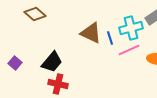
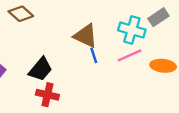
cyan cross: (131, 28) -> (132, 30), turned 30
blue line: (110, 38) -> (94, 55), moved

